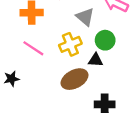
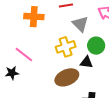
pink line: (33, 48) -> (24, 54), moved

